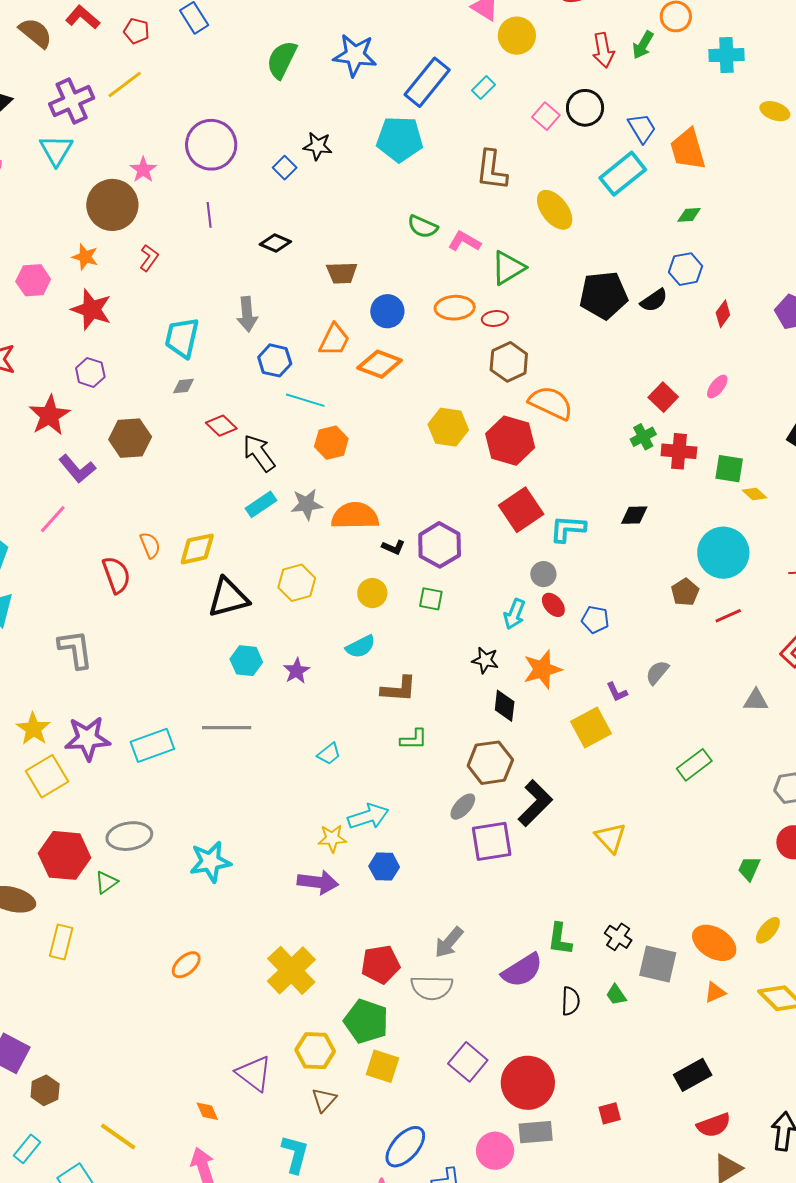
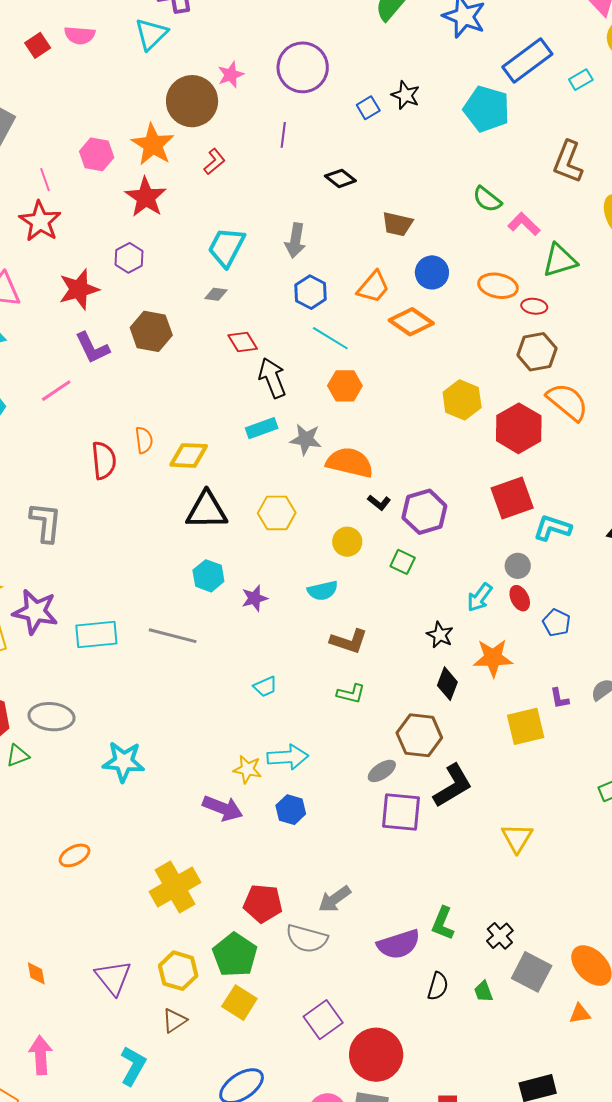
orange star: (85, 257) -> (153, 145), size x1.6
orange diamond: (207, 1111) -> (36, 973), moved

